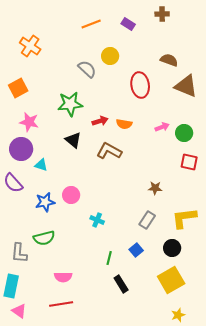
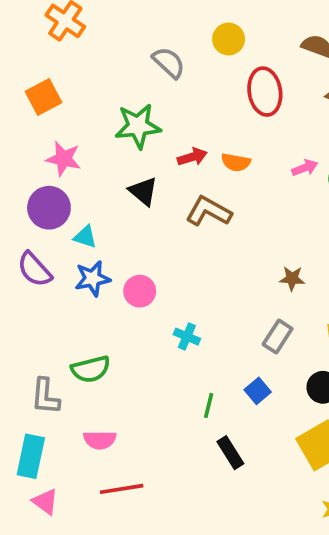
yellow circle: (110, 56) -> (229, 39), moved
blue star: (45, 202) -> (93, 278), moved
pink semicircle: (63, 277) -> (100, 440), moved

